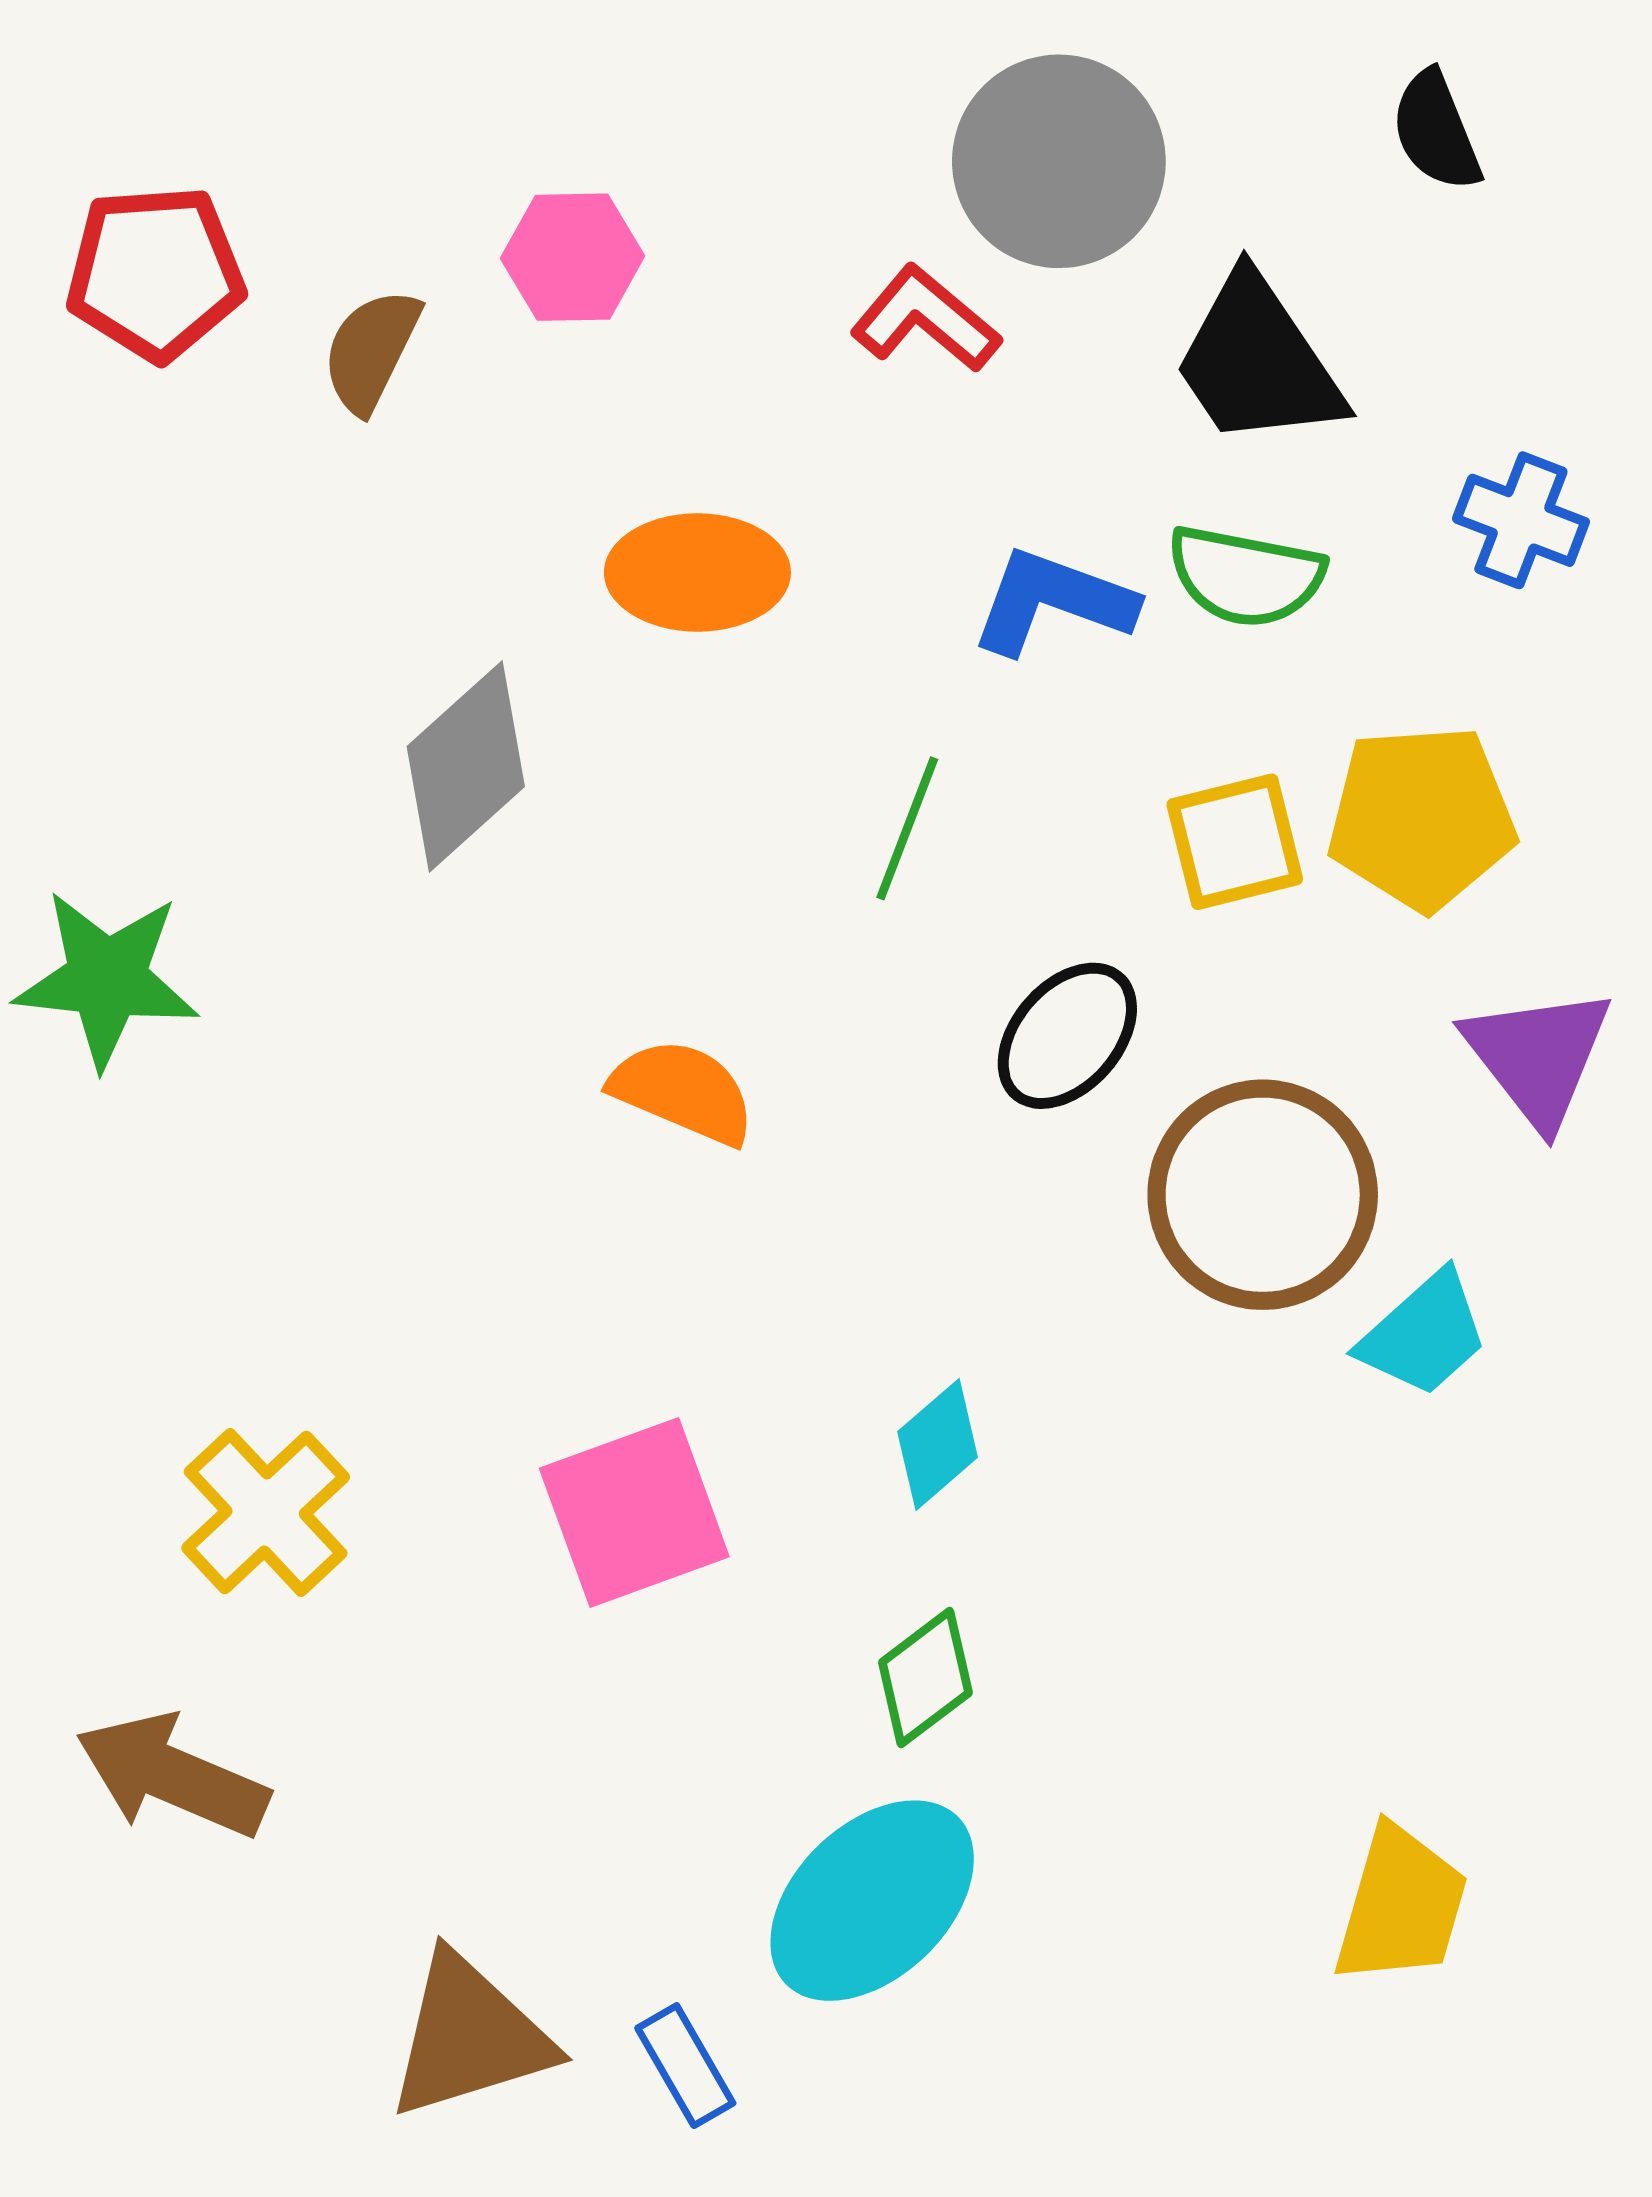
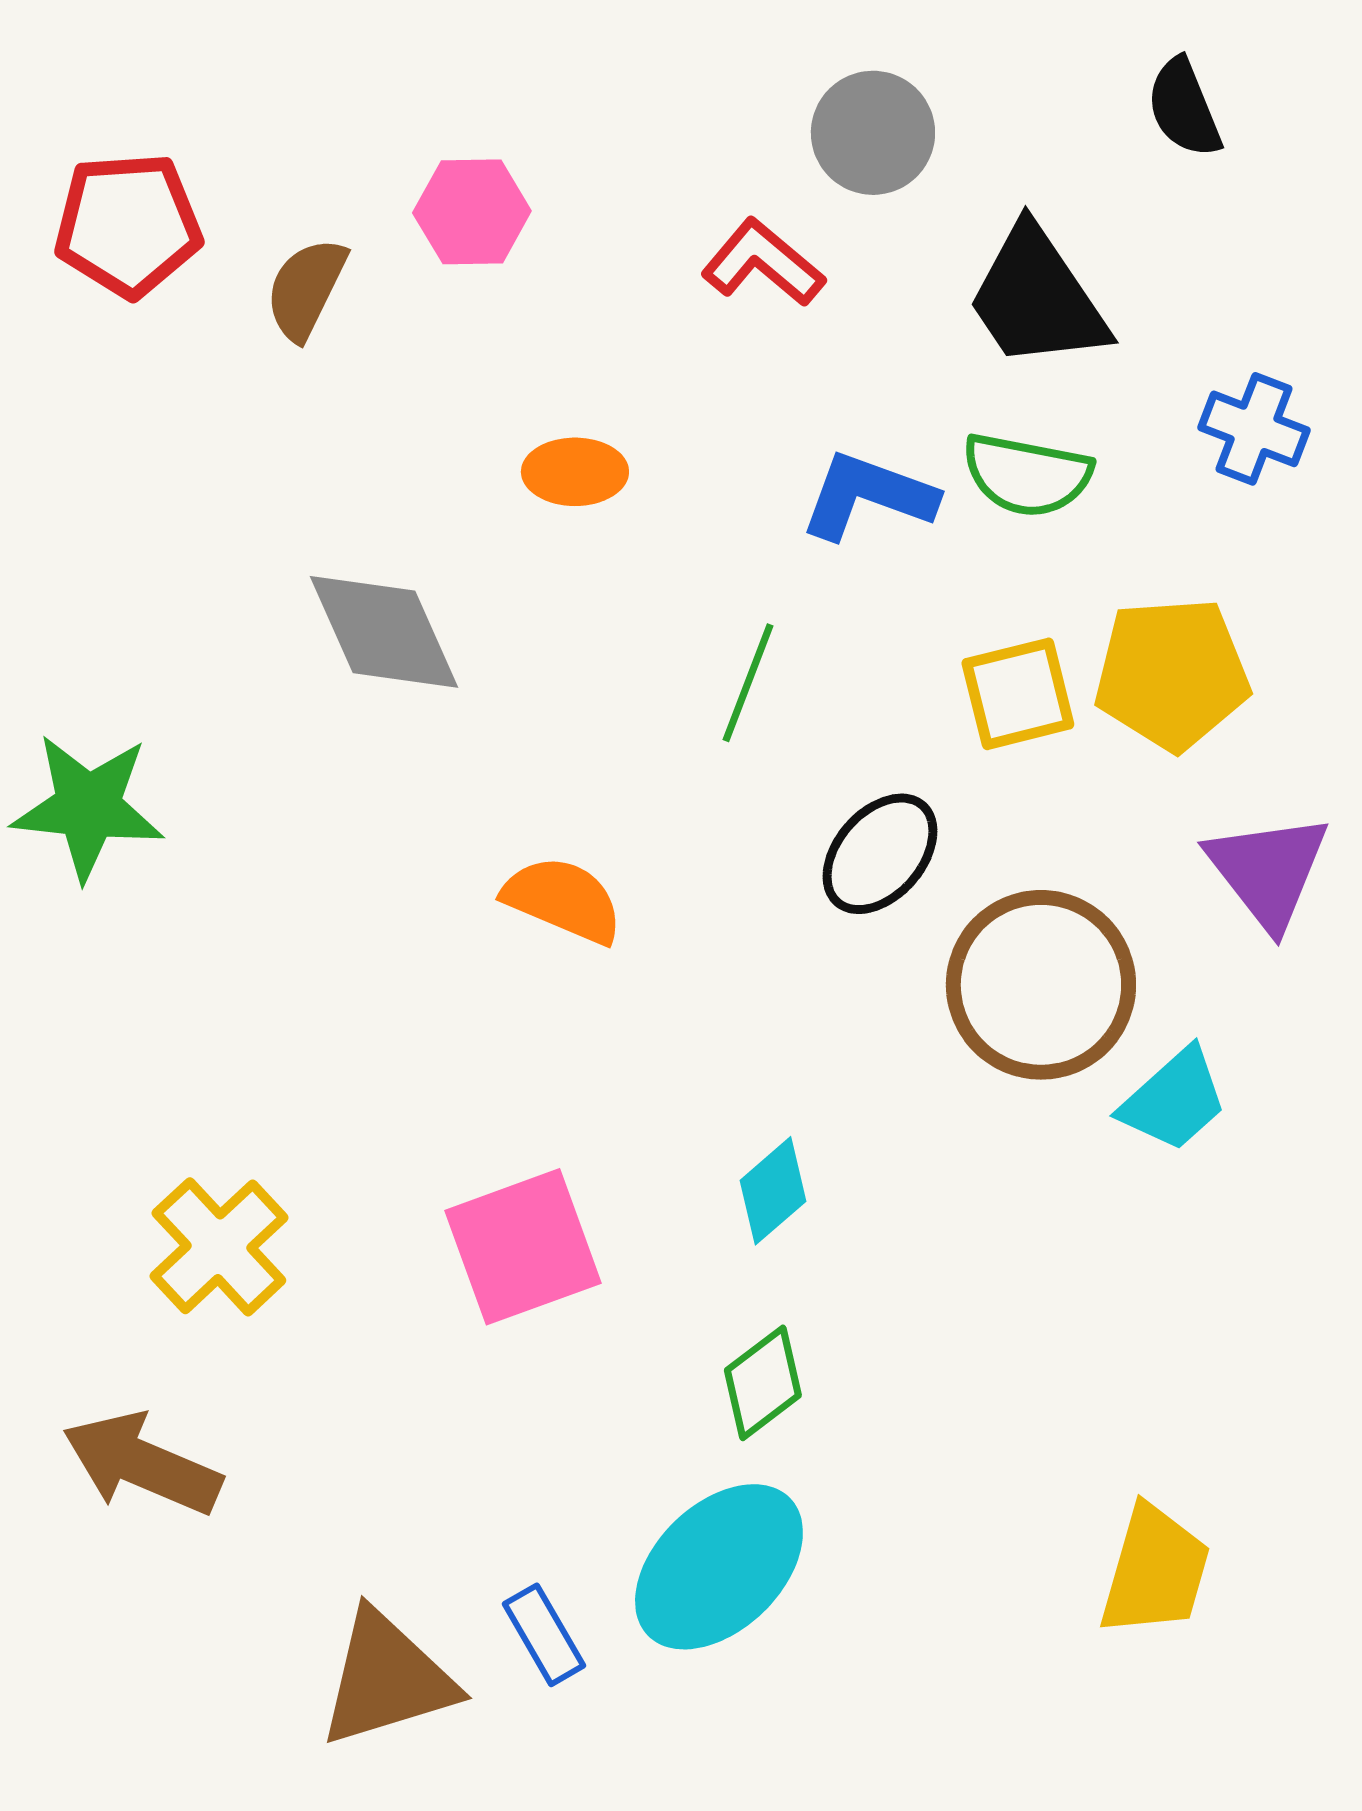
gray circle: (1059, 161) -> (873, 133), size x0.7
orange ellipse: (697, 572) -> (575, 472), size x0.7
gray diamond: (466, 767) -> (384, 632), turned -72
blue rectangle: (685, 2066) -> (544, 1635), moved

